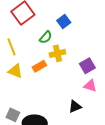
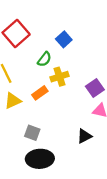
yellow triangle: (15, 71) -> (13, 101), turned -42
gray square: (13, 115) -> (32, 133), moved

